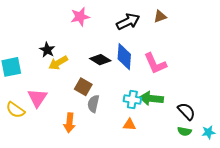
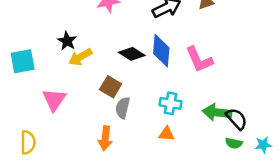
green arrow: (151, 98) -> (217, 112), moved
yellow semicircle: (15, 110) -> (28, 142), moved, turned -126
orange arrow: (69, 123) -> (105, 138), moved

